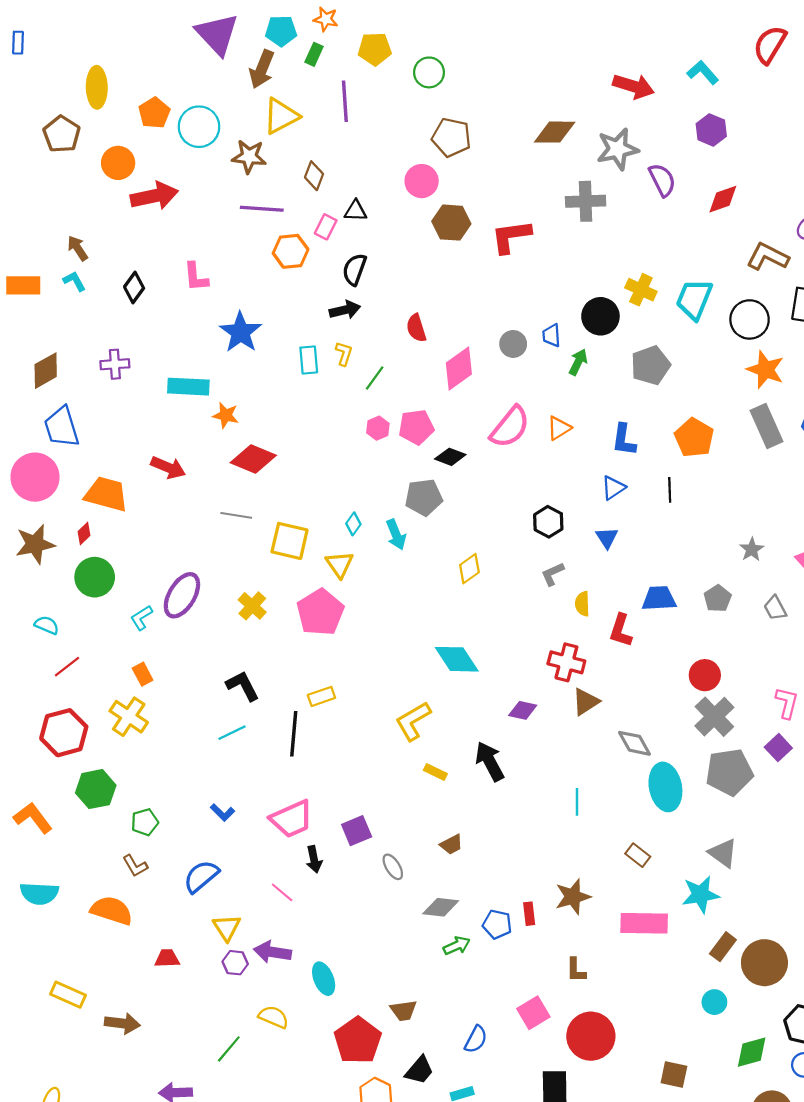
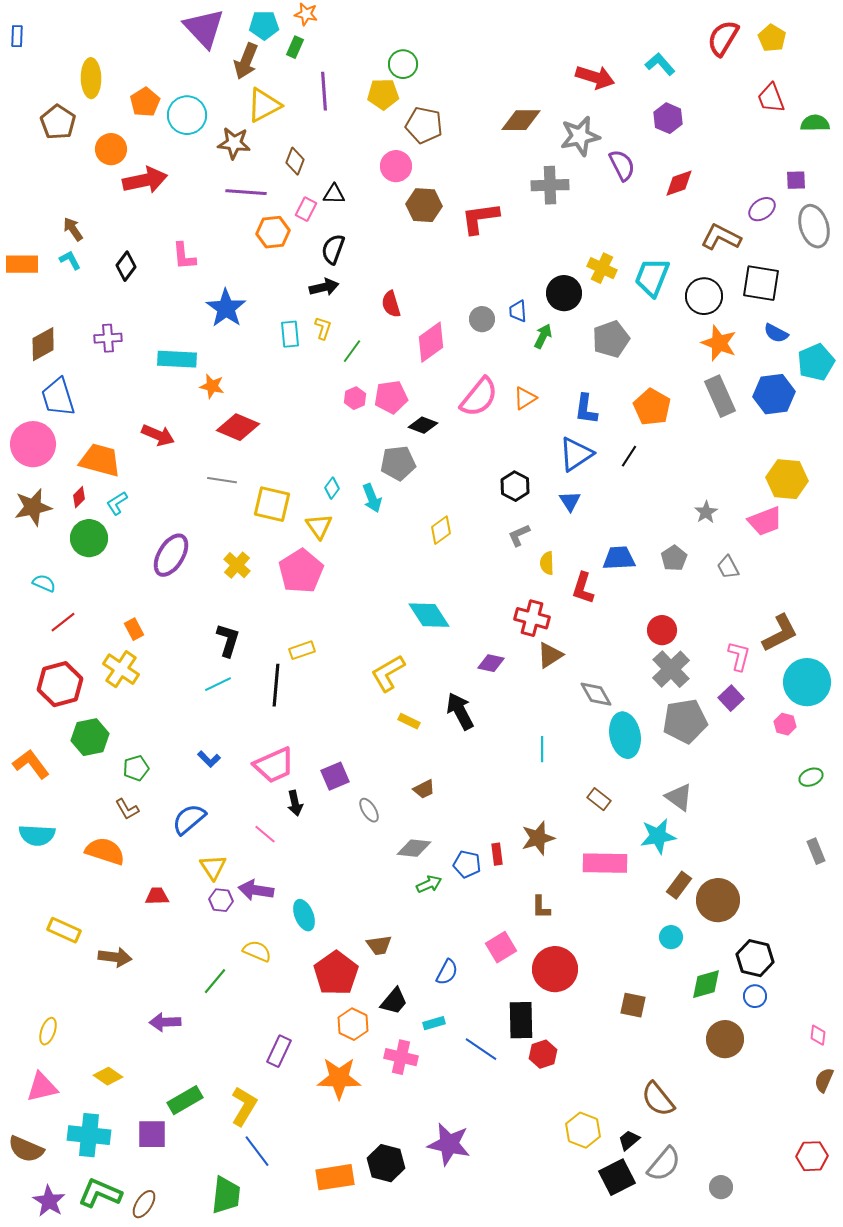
yellow pentagon: (375, 49) -> (383, 94), moved
blue triangle: (613, 488) -> (576, 454), size x1.5
black line: (670, 490) -> (629, 456), turned 35
cyan L-shape: (141, 618) -> (117, 503), moved
black L-shape: (243, 686) -> (228, 640), turned 44

